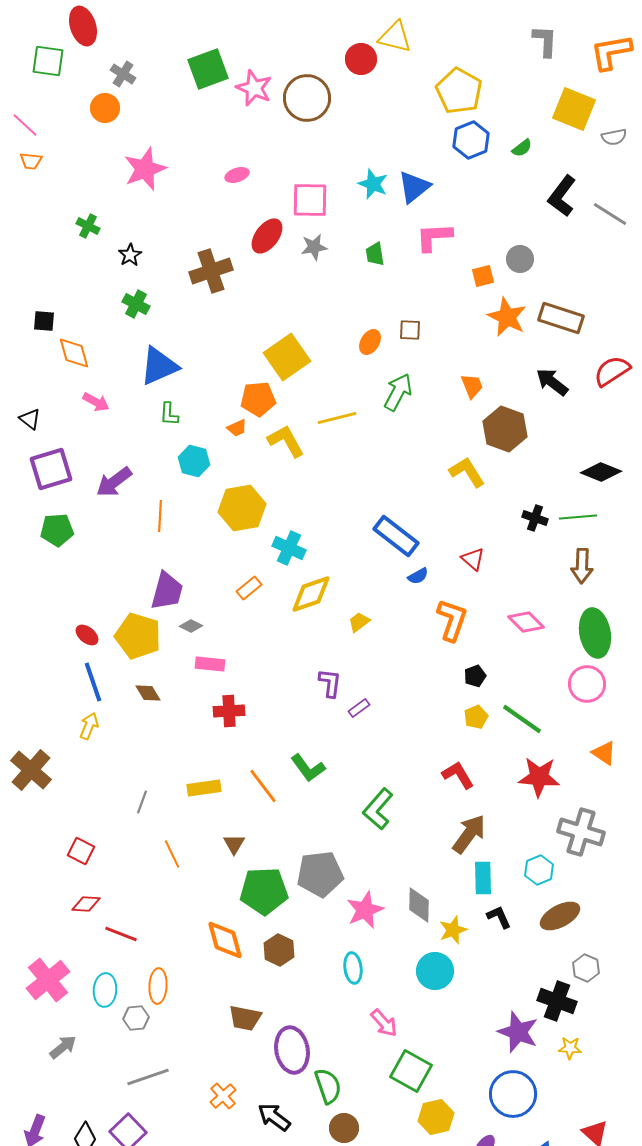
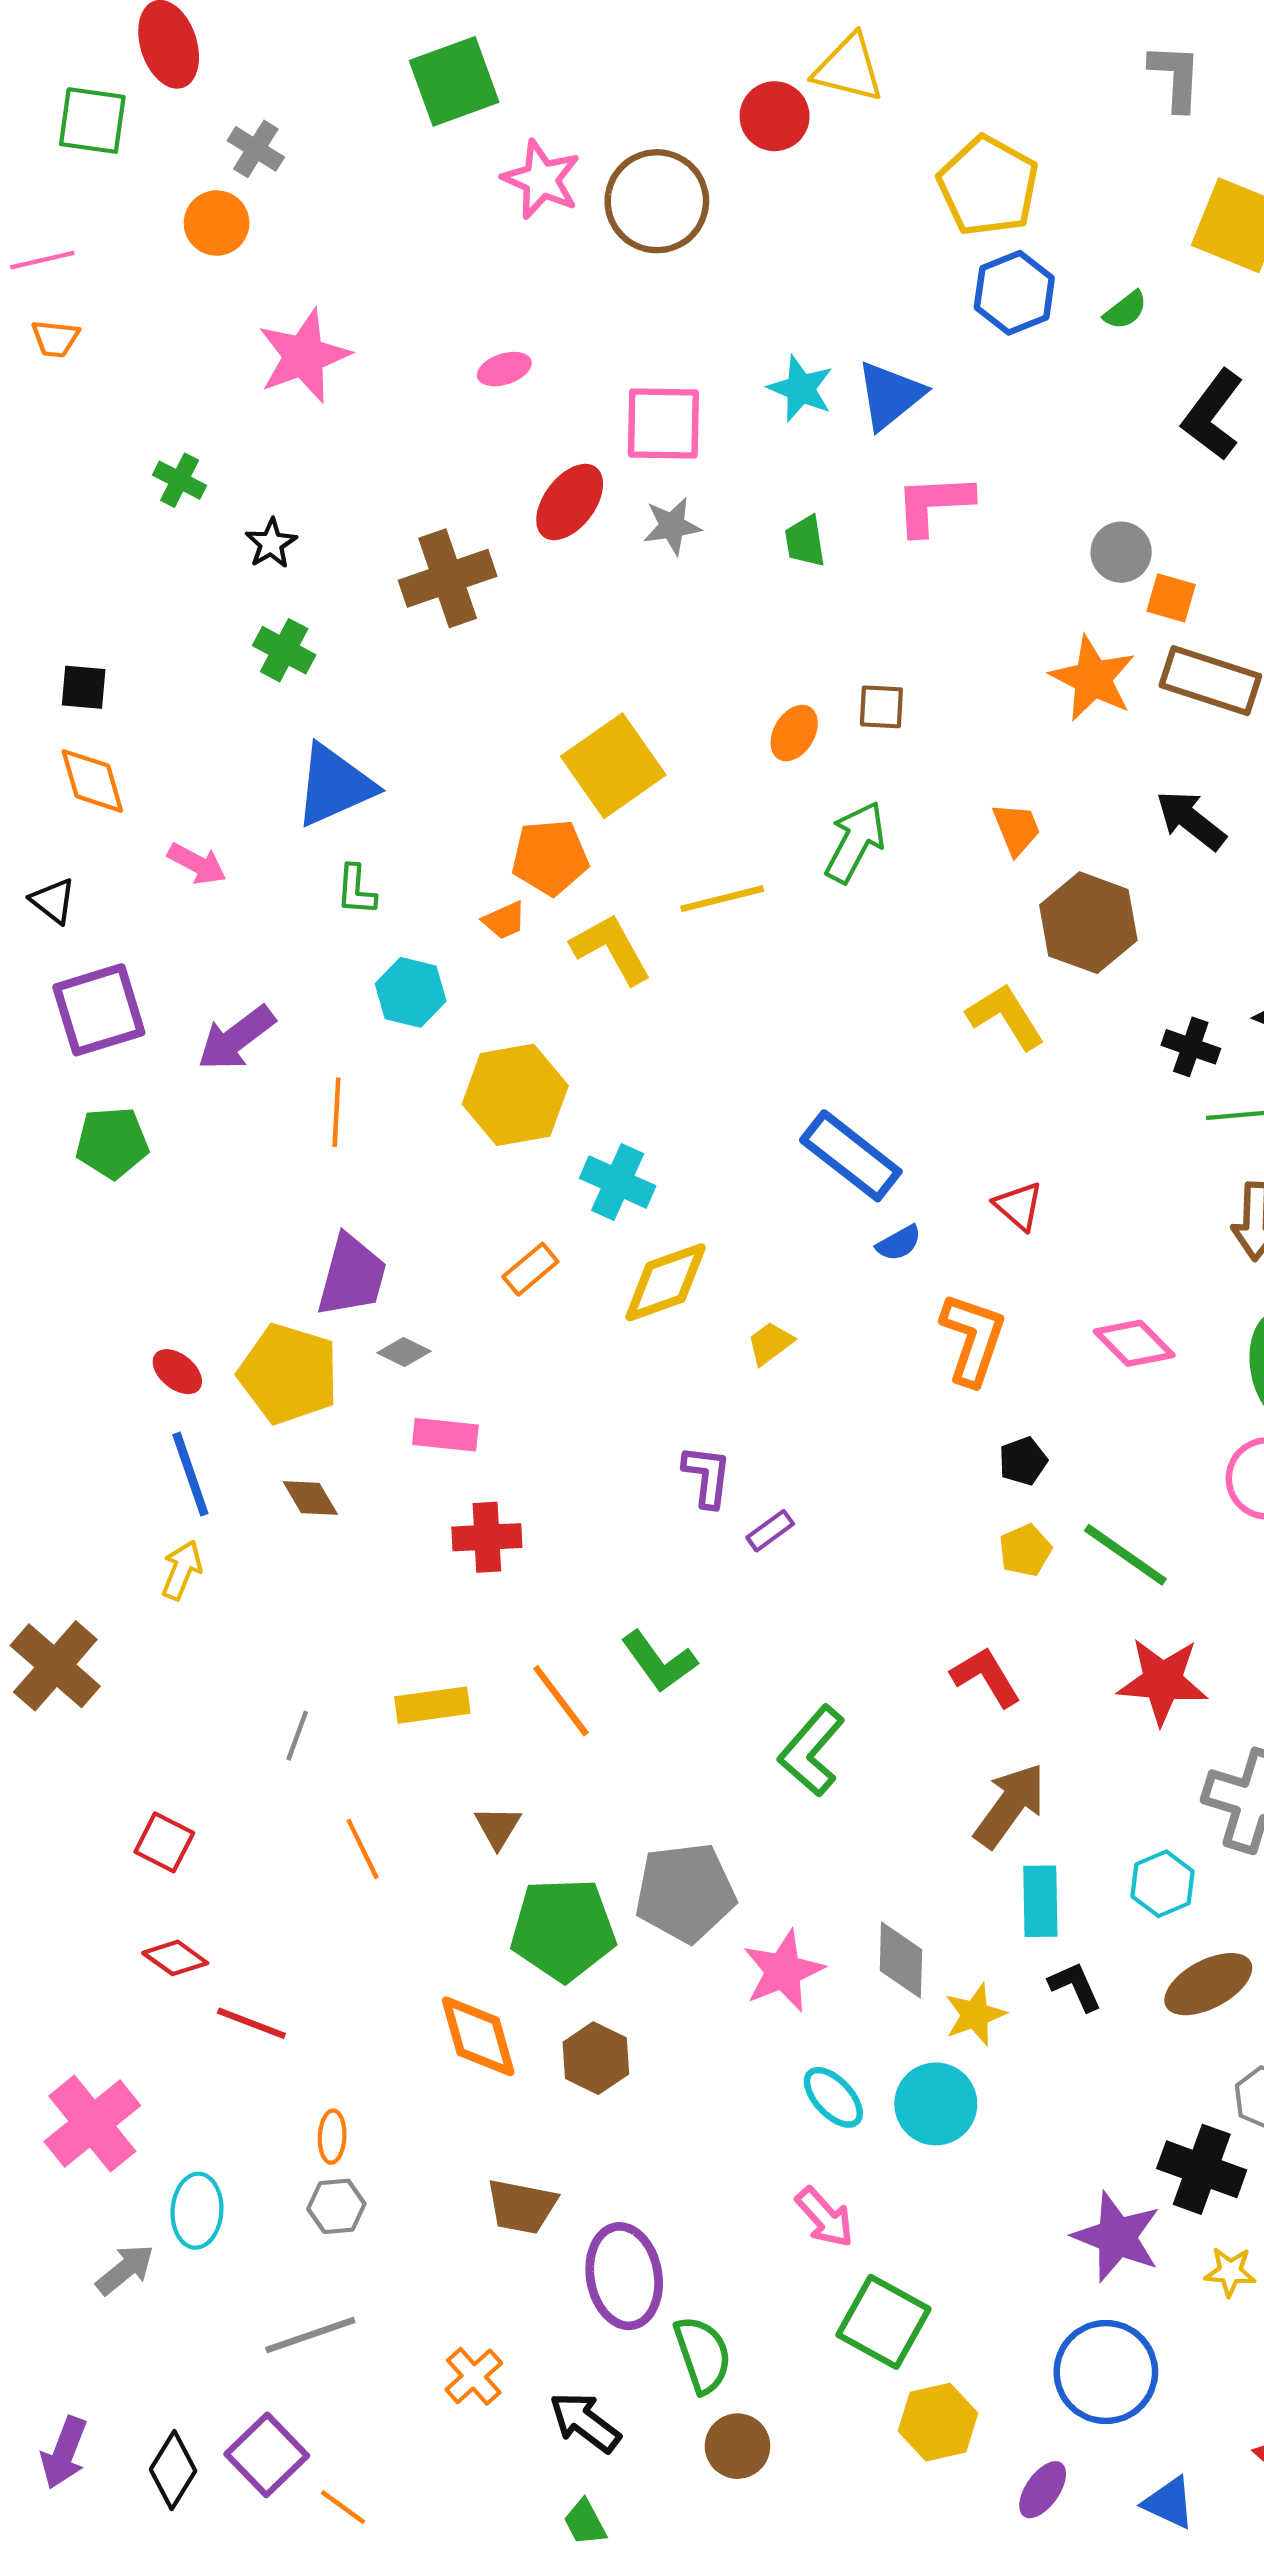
green square: (208, 69) -> (454, 81), moved
pink line: (25, 125) -> (42, 260), turned -56
orange square: (483, 276) -> (1171, 598), moved, turned 30
orange diamond: (74, 353) -> (92, 781), moved
black cross: (535, 518) -> (1191, 1047), moved
red diamond: (86, 904) -> (175, 1958), turned 32
cyan ellipse: (353, 968) -> (833, 2097), moved, turned -36
orange ellipse: (158, 986) -> (332, 2137), size x0.7
cyan ellipse: (105, 990) -> (197, 2211), moved
gray hexagon: (136, 1018) -> (336, 2206), moved

